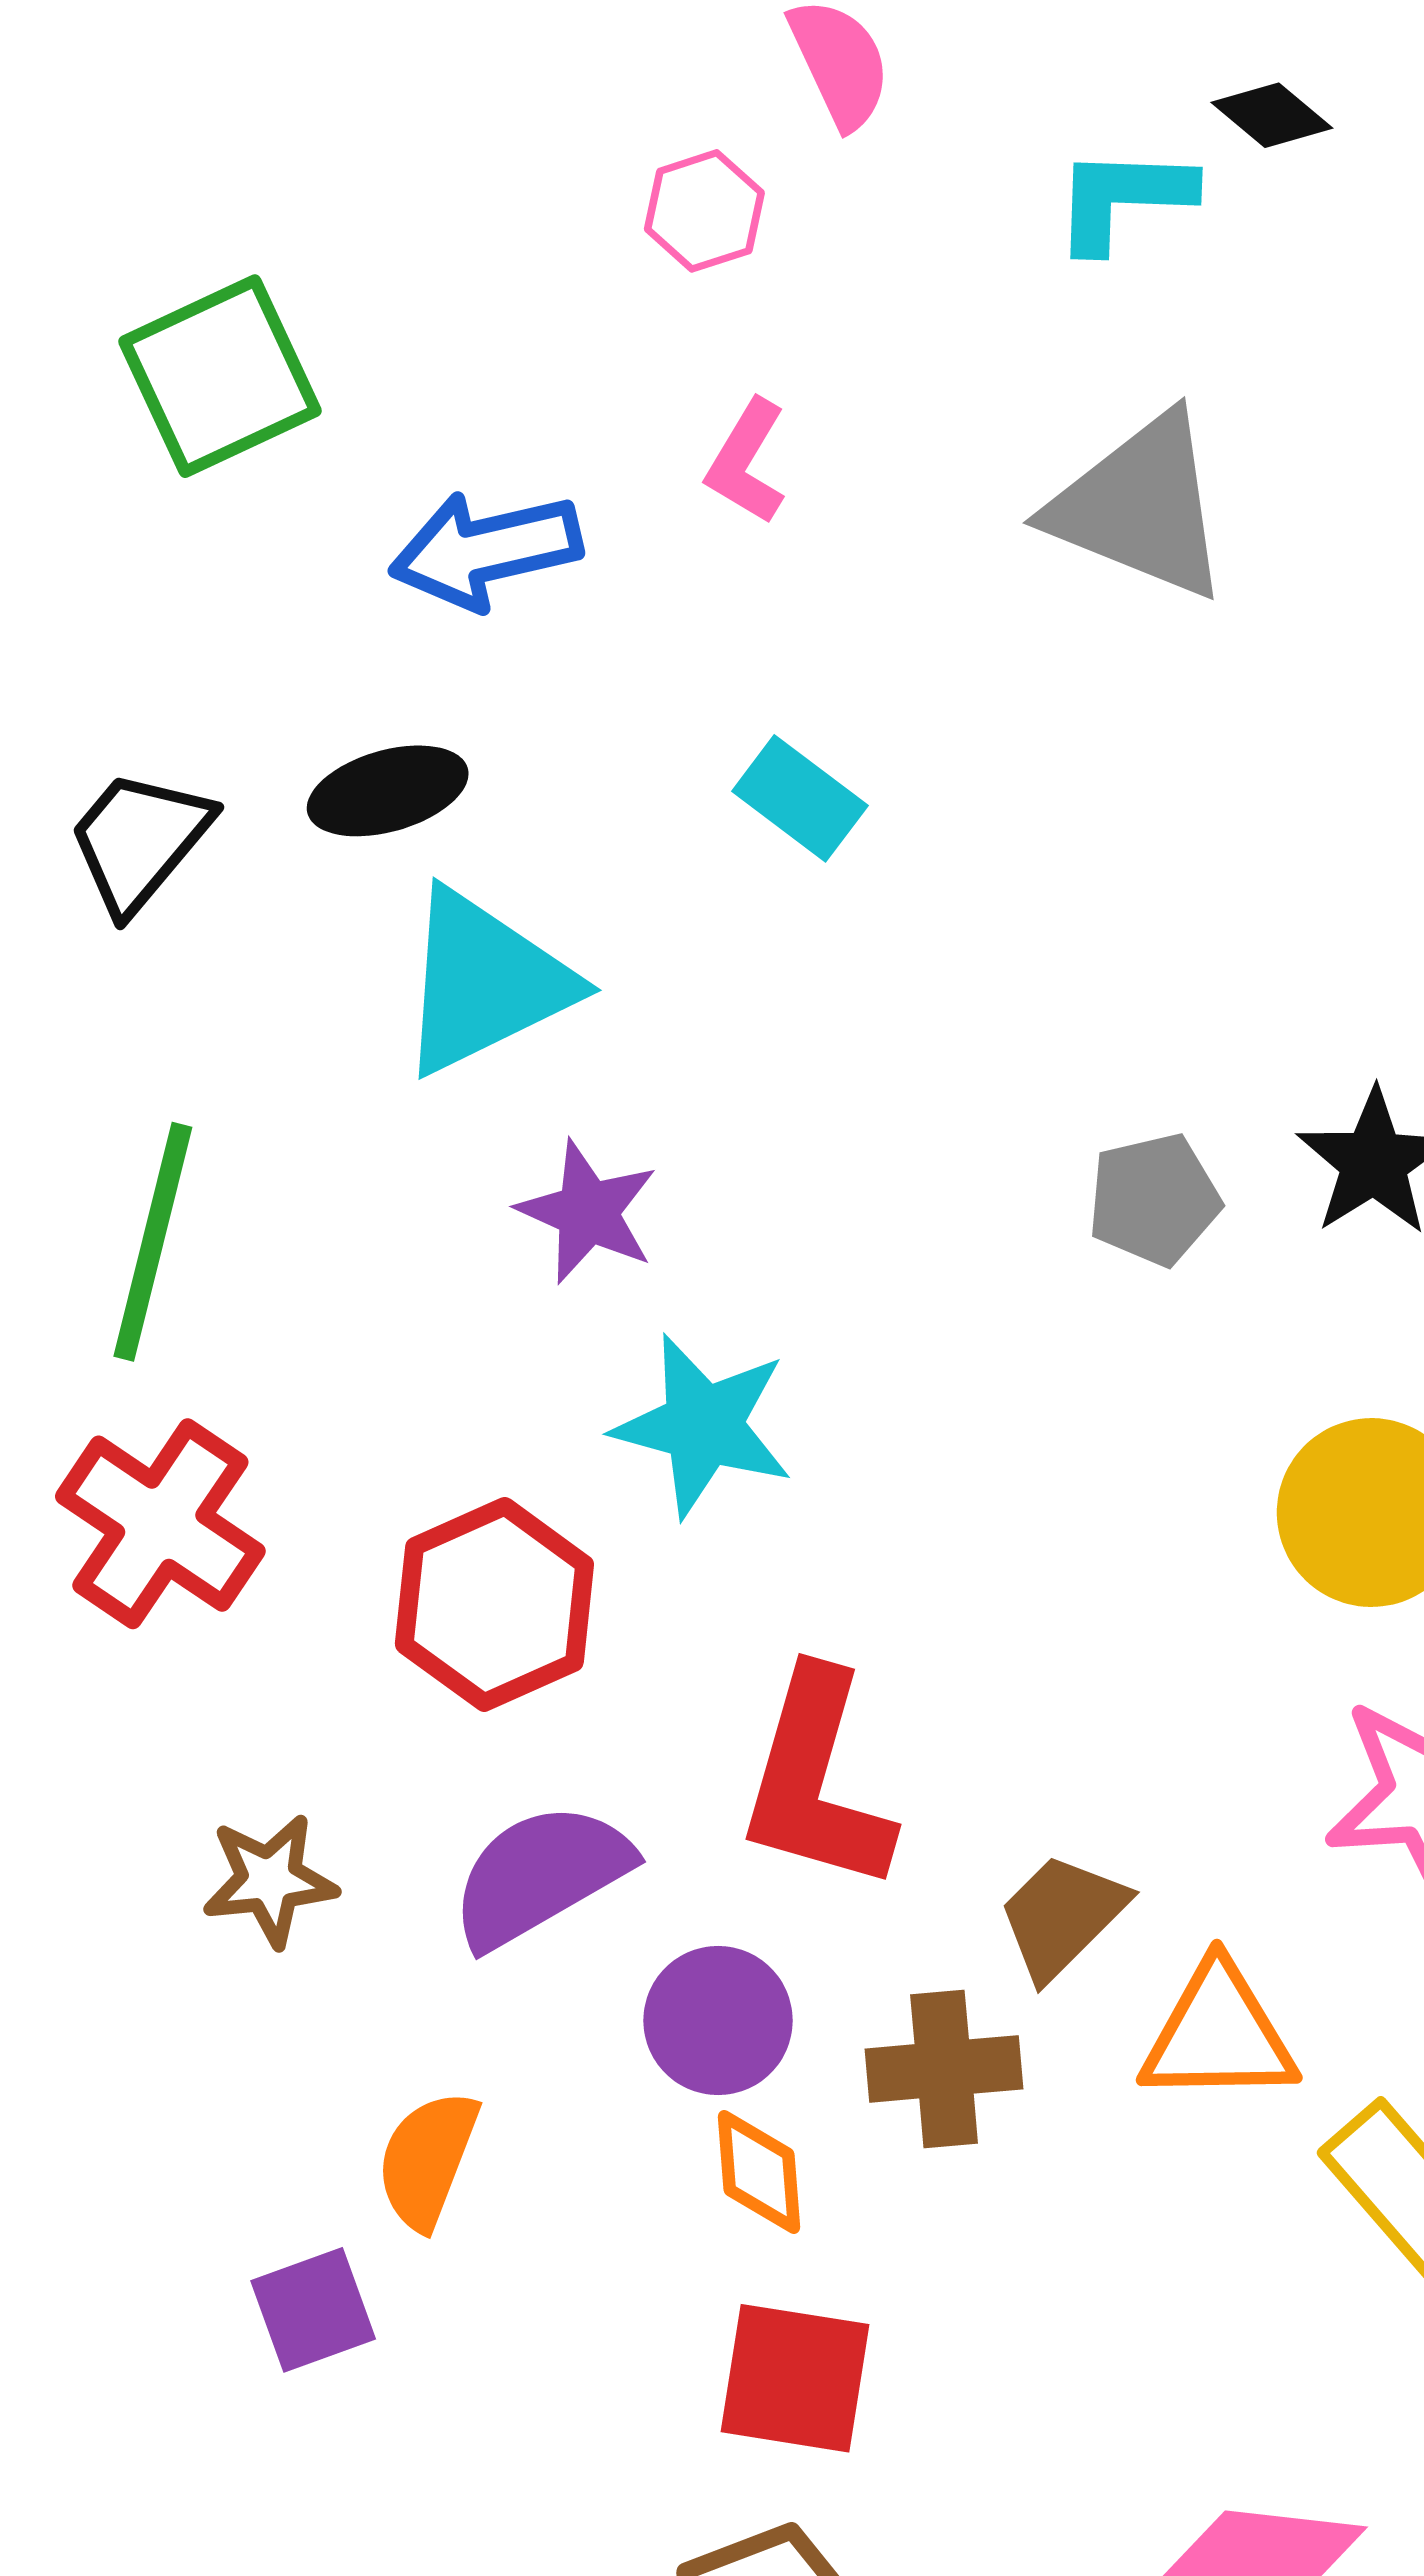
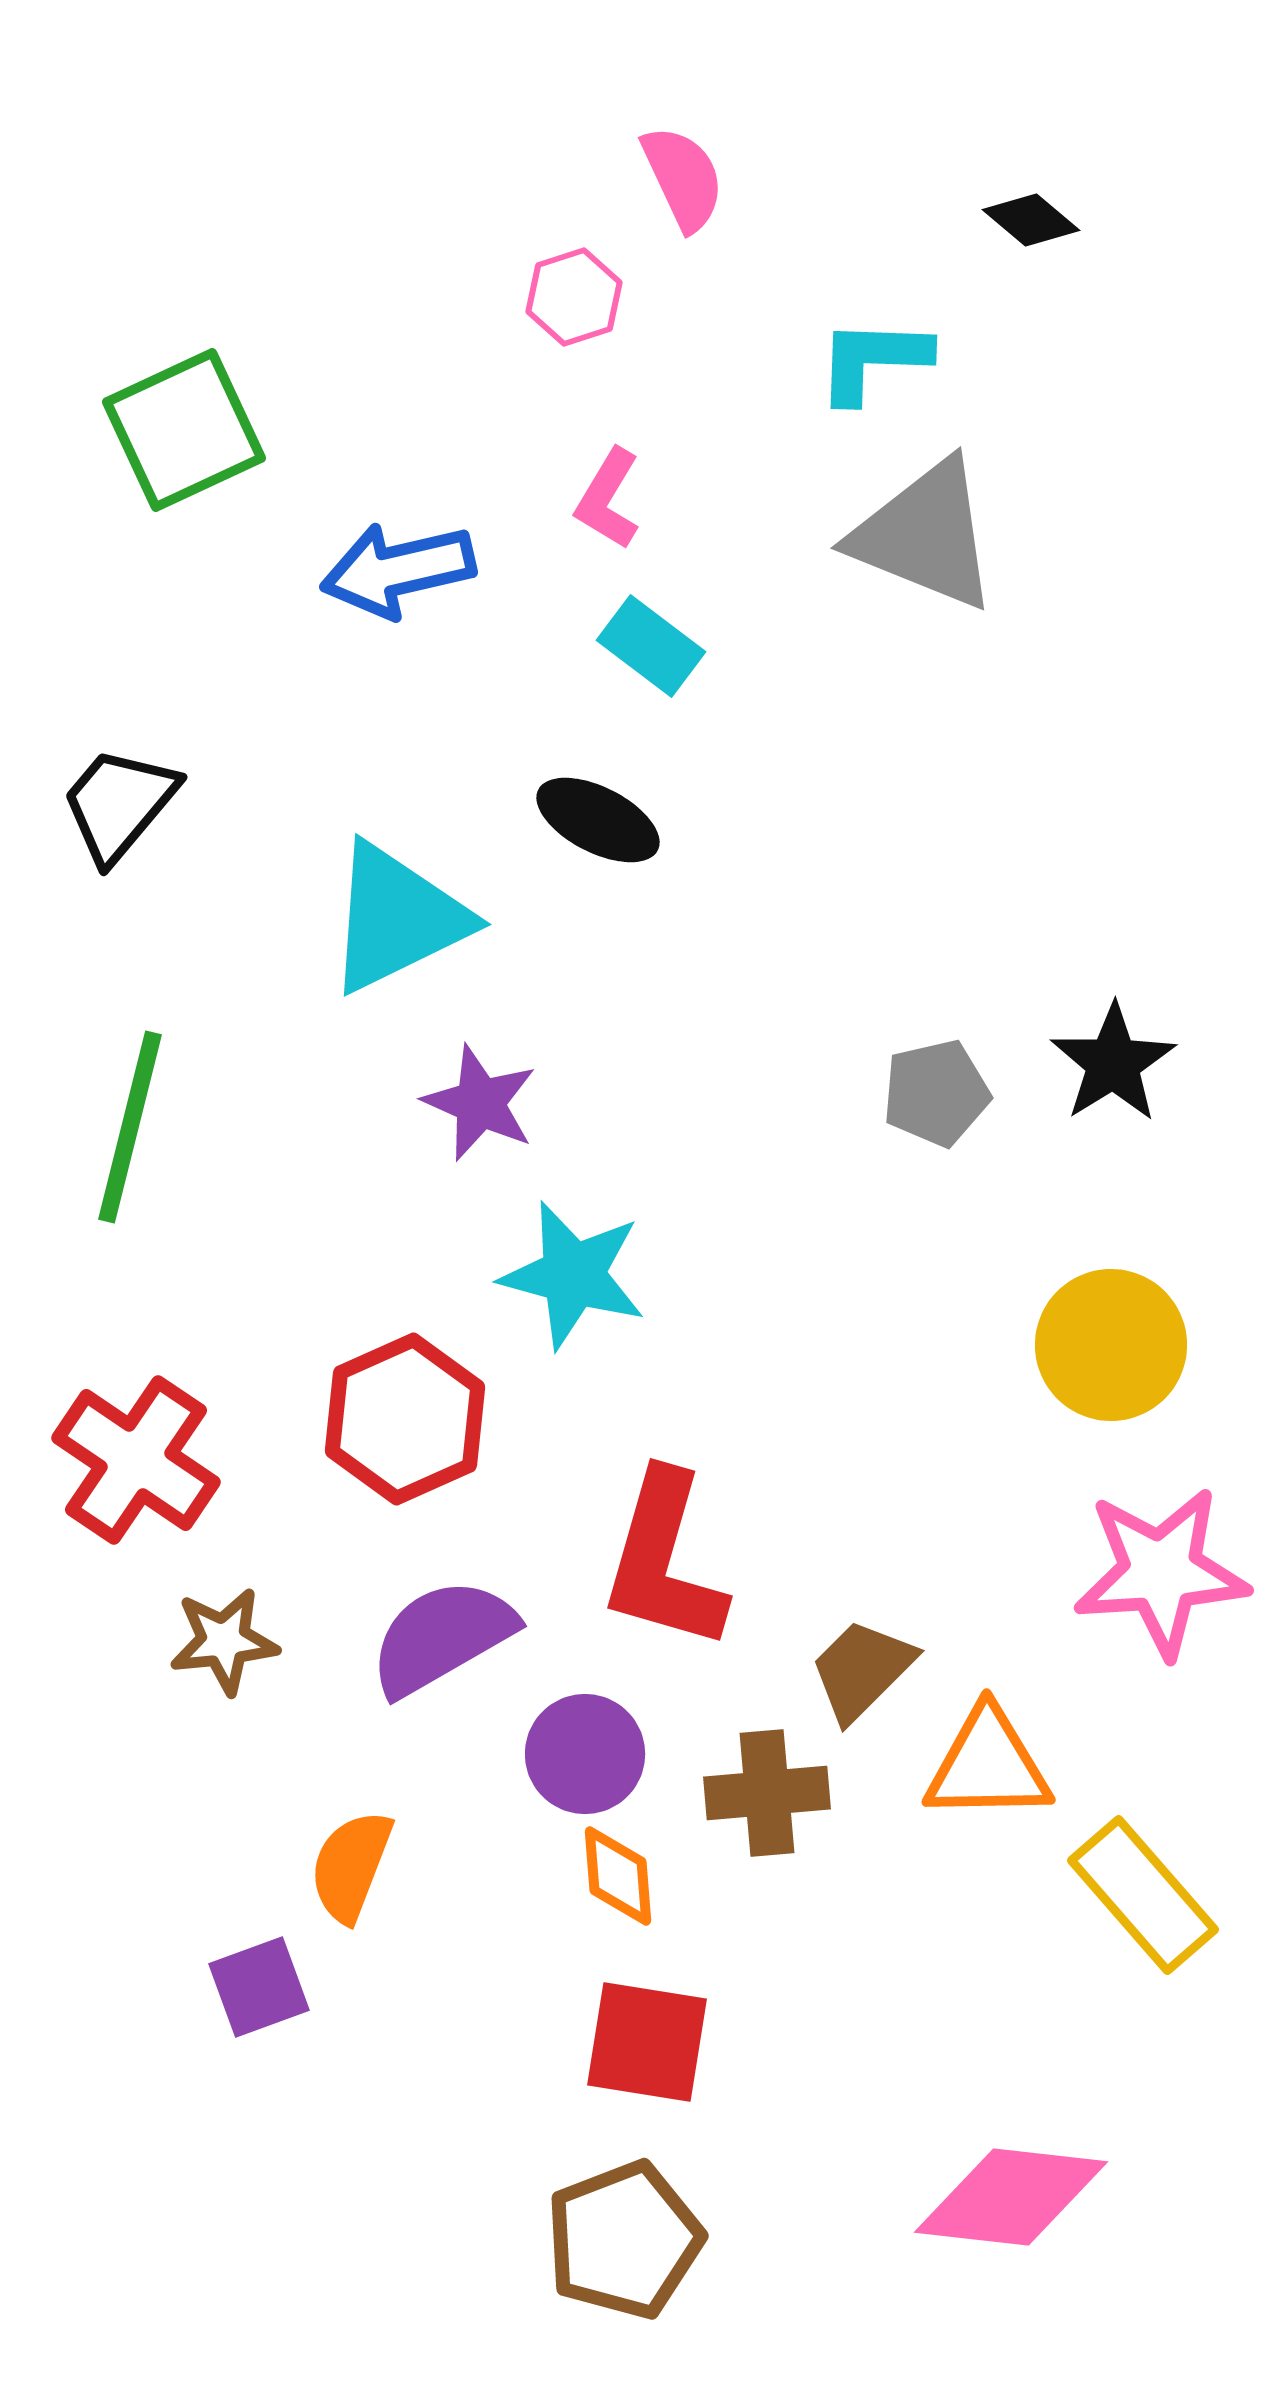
cyan L-shape: (1123, 198) -> (873, 360), moved
black ellipse: (388, 791) -> (598, 820), moved, turned 43
cyan rectangle: (800, 798) -> (651, 646), moved
red cross: (160, 1524) -> (136, 1460), moved

